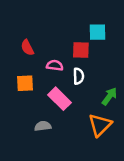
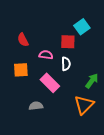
cyan square: (98, 32) -> (82, 27), turned -35

